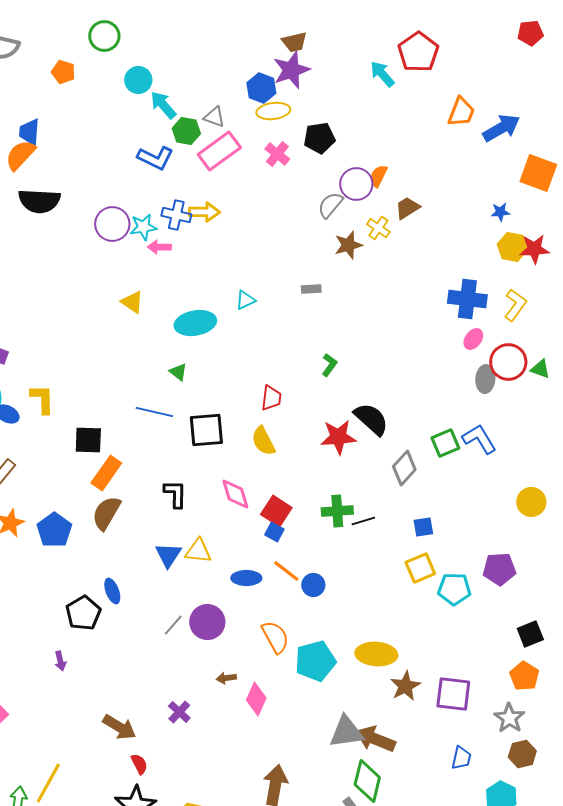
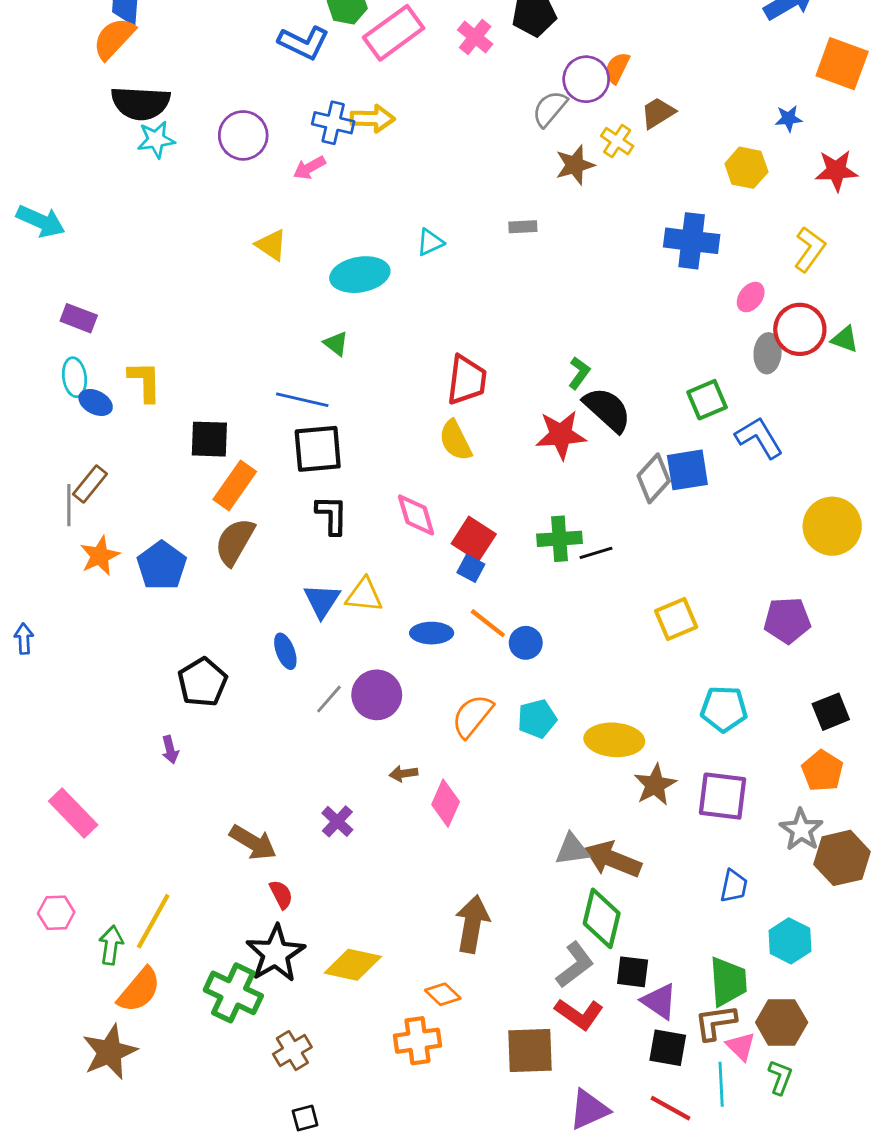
cyan star: (143, 227) -> (156, 140), moved
pink arrow: (159, 247) -> (309, 168), turned -30
yellow hexagon: (512, 247) -> (746, 168), moved
blue cross: (467, 299) -> (692, 241), moved
green L-shape: (329, 365) -> (579, 373), moved
red trapezoid: (271, 398) -> (467, 380), size x1.4
black square: (206, 430) -> (318, 449), moved
green square: (445, 443) -> (707, 400), moved
yellow circle: (531, 502) -> (832, 526), size x1.4
blue square: (423, 527) -> (687, 470), moved, size x1.5
cyan pentagon: (454, 589) -> (724, 709), moved
blue ellipse: (112, 591) -> (285, 651), moved
orange semicircle: (275, 637) -> (472, 716), turned -112
cyan pentagon: (315, 661) -> (537, 719), moved, size x0.7
gray triangle: (346, 732) -> (572, 849), size x0.7
brown hexagon: (522, 754) -> (842, 858), moved, size x1.4

